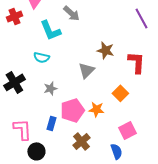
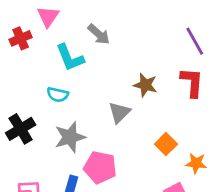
red L-shape: (136, 62) -> (192, 82), moved
gray star: (50, 88) -> (70, 137), size x1.6
orange star: (96, 109) -> (196, 163), moved
pink pentagon: (72, 110) -> (100, 167), turned 30

